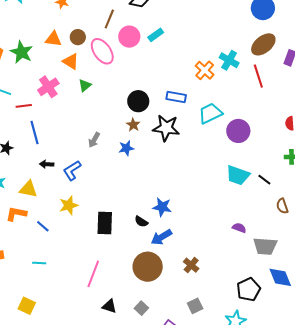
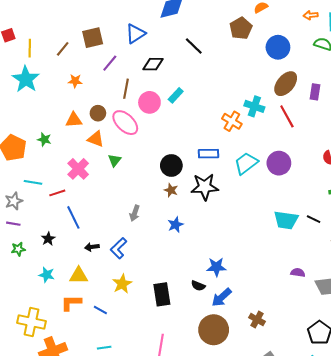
green star: (21, 52) -> (44, 139), size x0.6
purple circle: (238, 131) -> (279, 163), moved
blue star: (126, 148) -> (175, 225), moved

